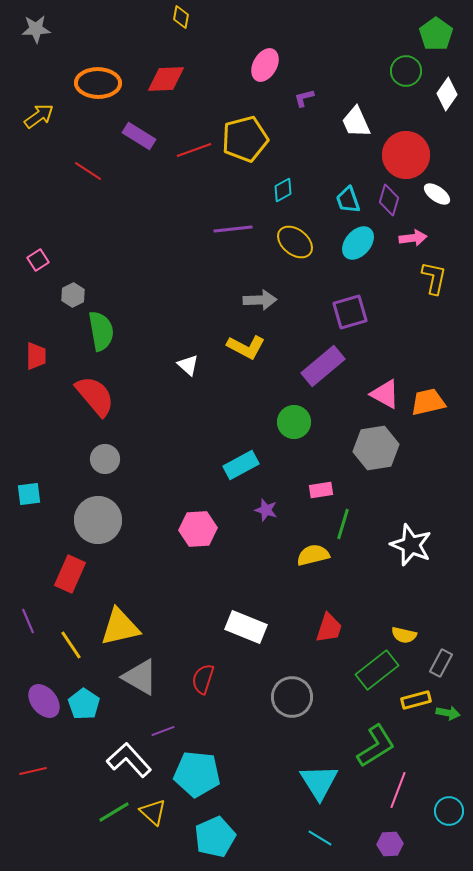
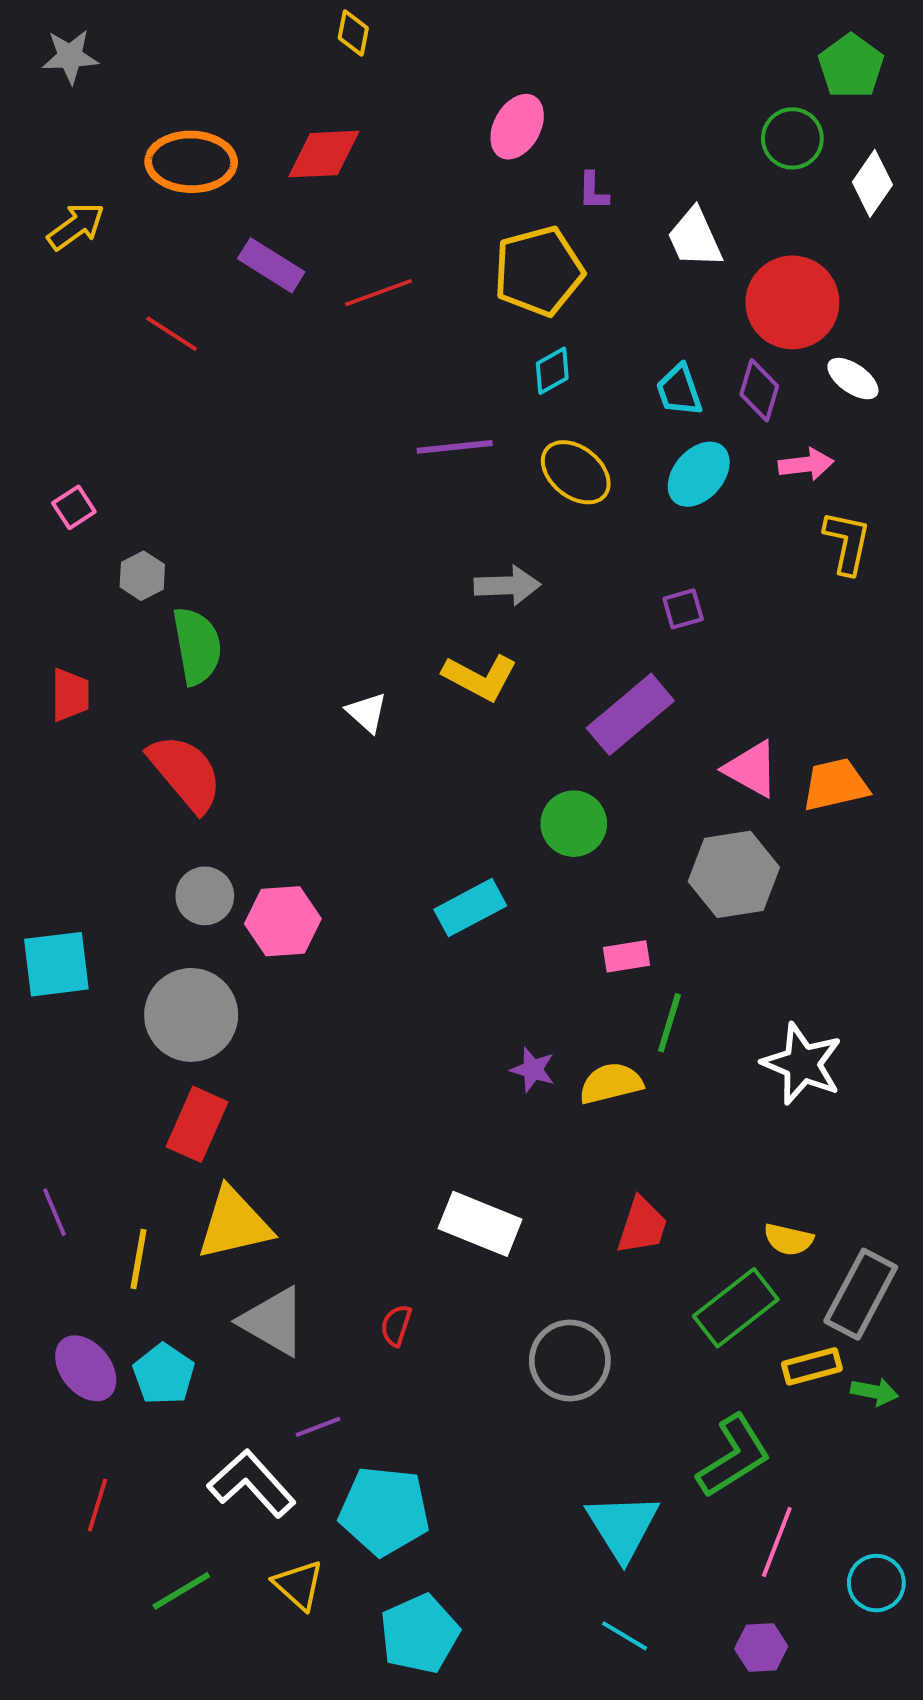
purple L-shape: (304, 98) -> (593, 191), turned -75
yellow pentagon: (245, 139) -> (539, 271), moved
purple square: (350, 312) -> (683, 609), size x0.6
cyan square: (29, 494) -> (56, 964), size x1.5
purple star: (266, 510) -> (533, 1070), moved
pink hexagon: (198, 529) -> (283, 921), moved
red rectangle: (70, 574) -> (197, 1124), moved
yellow line: (71, 645) -> (138, 1259), turned 44
gray rectangle: (441, 663) -> (861, 1294), size x1.6
red semicircle: (203, 679) -> (396, 1325), size x0.7
red line: (33, 771) -> (97, 1505), moved, turned -60
green line: (114, 812) -> (181, 1591), moved

